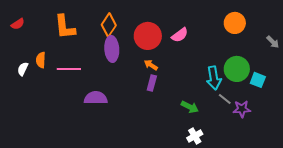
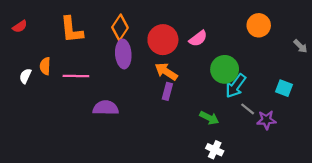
orange arrow: (151, 65) -> (166, 72), size x1.5
green circle: (237, 69) -> (225, 69), moved
cyan arrow: (214, 78) -> (236, 86), turned 45
white cross: (195, 136) -> (215, 150), turned -35

